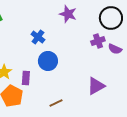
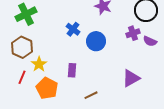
blue circle: (48, 61) -> (96, 41), moved
purple rectangle: (26, 78) -> (72, 70), moved

